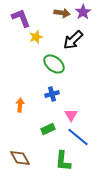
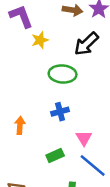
green ellipse: (54, 64) -> (63, 74), turned -35

